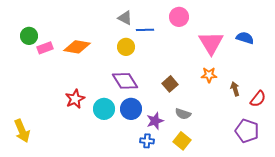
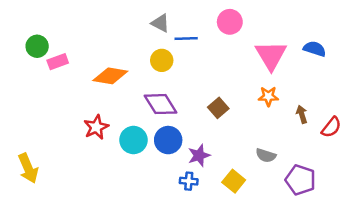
orange diamond: (77, 47) -> (110, 76), moved
gray semicircle: (183, 114) -> (266, 155), moved
purple pentagon: (247, 131) -> (300, 180), moved

